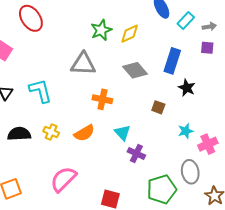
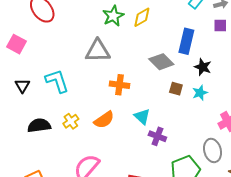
gray diamond: (135, 70) -> (161, 62), moved
cyan star: (186, 131) -> (200, 93), moved
yellow cross: (51, 132) -> (71, 121), turned 35

